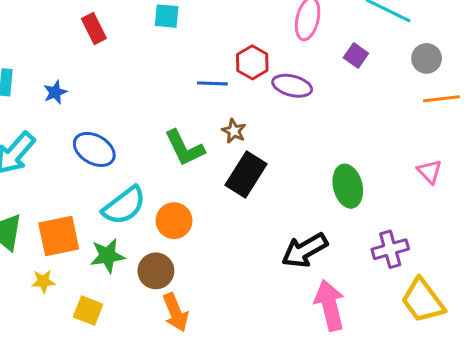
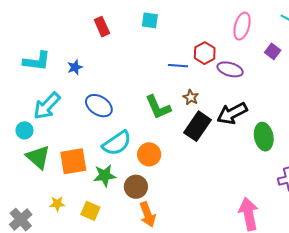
black arrow: (305, 250) -> (232, 113), moved
yellow star: (43, 281) -> (57, 204), moved

